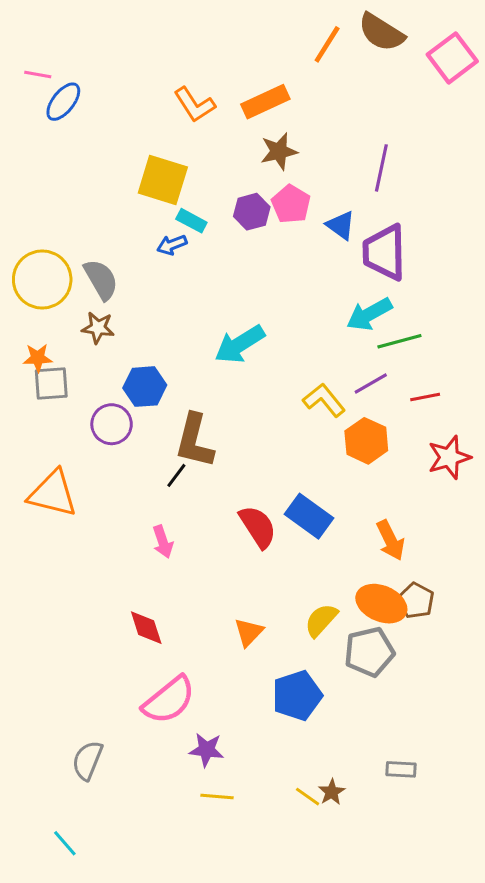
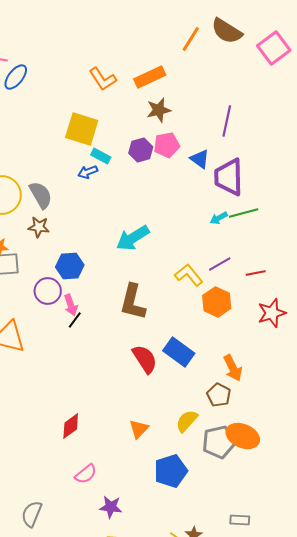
pink pentagon: (291, 204) -> (167, 145), turned 30
cyan arrow: (369, 314) -> (219, 218), size x0.6
green line: (399, 341) -> (244, 213), moved
brown L-shape: (194, 441) -> (133, 302), moved
black line: (176, 475) -> (75, 320), moved
pink arrow: (163, 542) -> (71, 305), moved
brown pentagon: (416, 601) -> (219, 395), moved
orange ellipse: (381, 604) -> (243, 436), moved
red diamond: (146, 628) -> (71, 426), turned 72
pink semicircle: (169, 700) -> (86, 474), size x0.6

